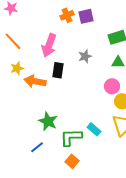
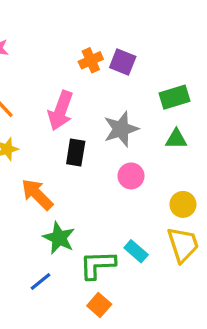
purple square: (86, 16) -> (123, 62), turned 35
gray star: (85, 56) -> (121, 129), size x1.5
orange arrow: (35, 81) -> (37, 194), moved, turned 35
pink circle: (112, 86) -> (131, 176), moved

